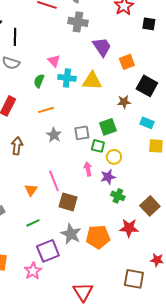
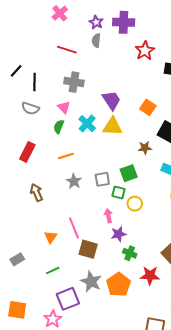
gray cross: (78, 22) -> (74, 82), moved
purple trapezoid: (102, 47) -> (111, 100), moved
pink triangle: (54, 61) -> (64, 107), moved
orange square: (127, 62) -> (148, 107), turned -35
cyan cross: (67, 78) -> (87, 124), turned 36
brown arrow: (17, 146) -> (36, 192), turned -30
purple star: (108, 177) -> (119, 234), moved
green cross: (118, 196) -> (130, 253), moved
orange pentagon: (98, 237) -> (119, 285), turned -30

